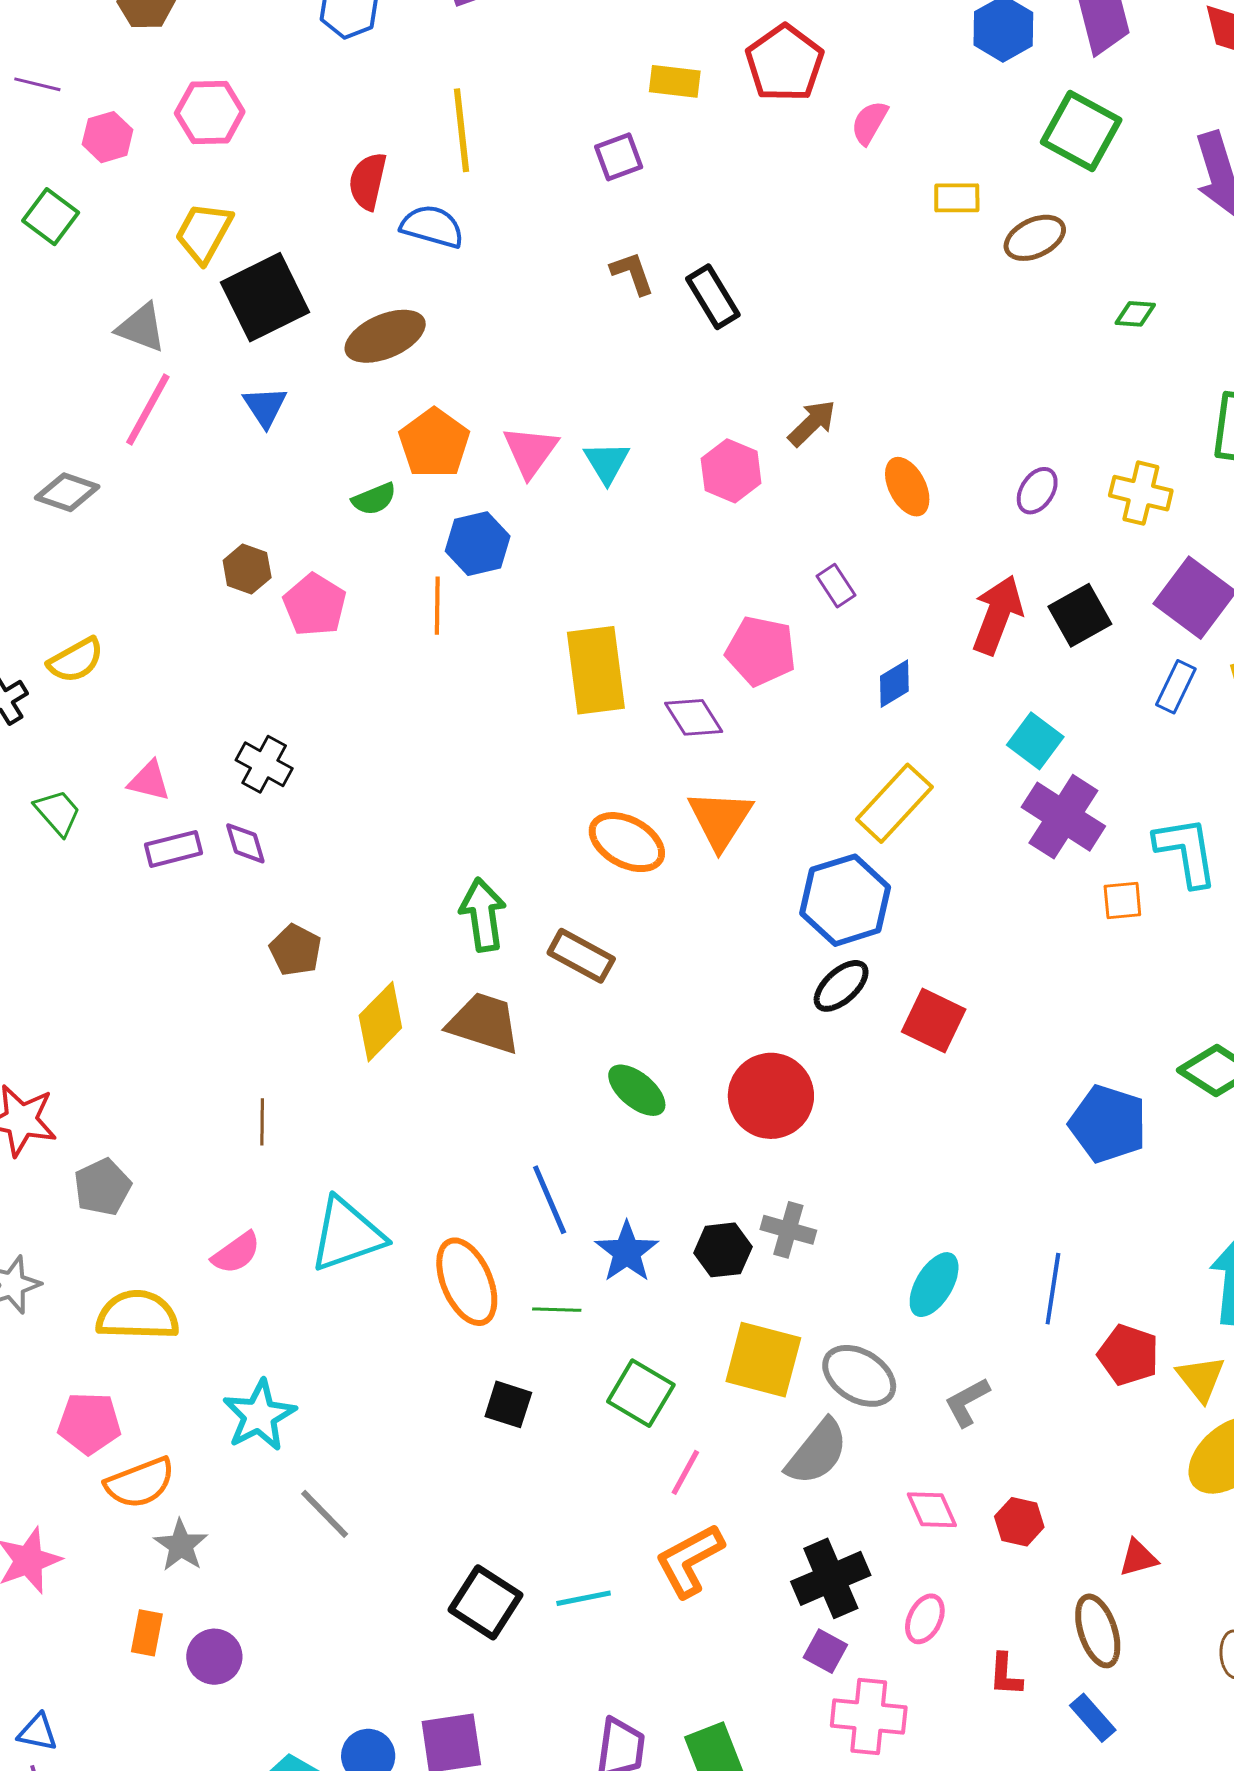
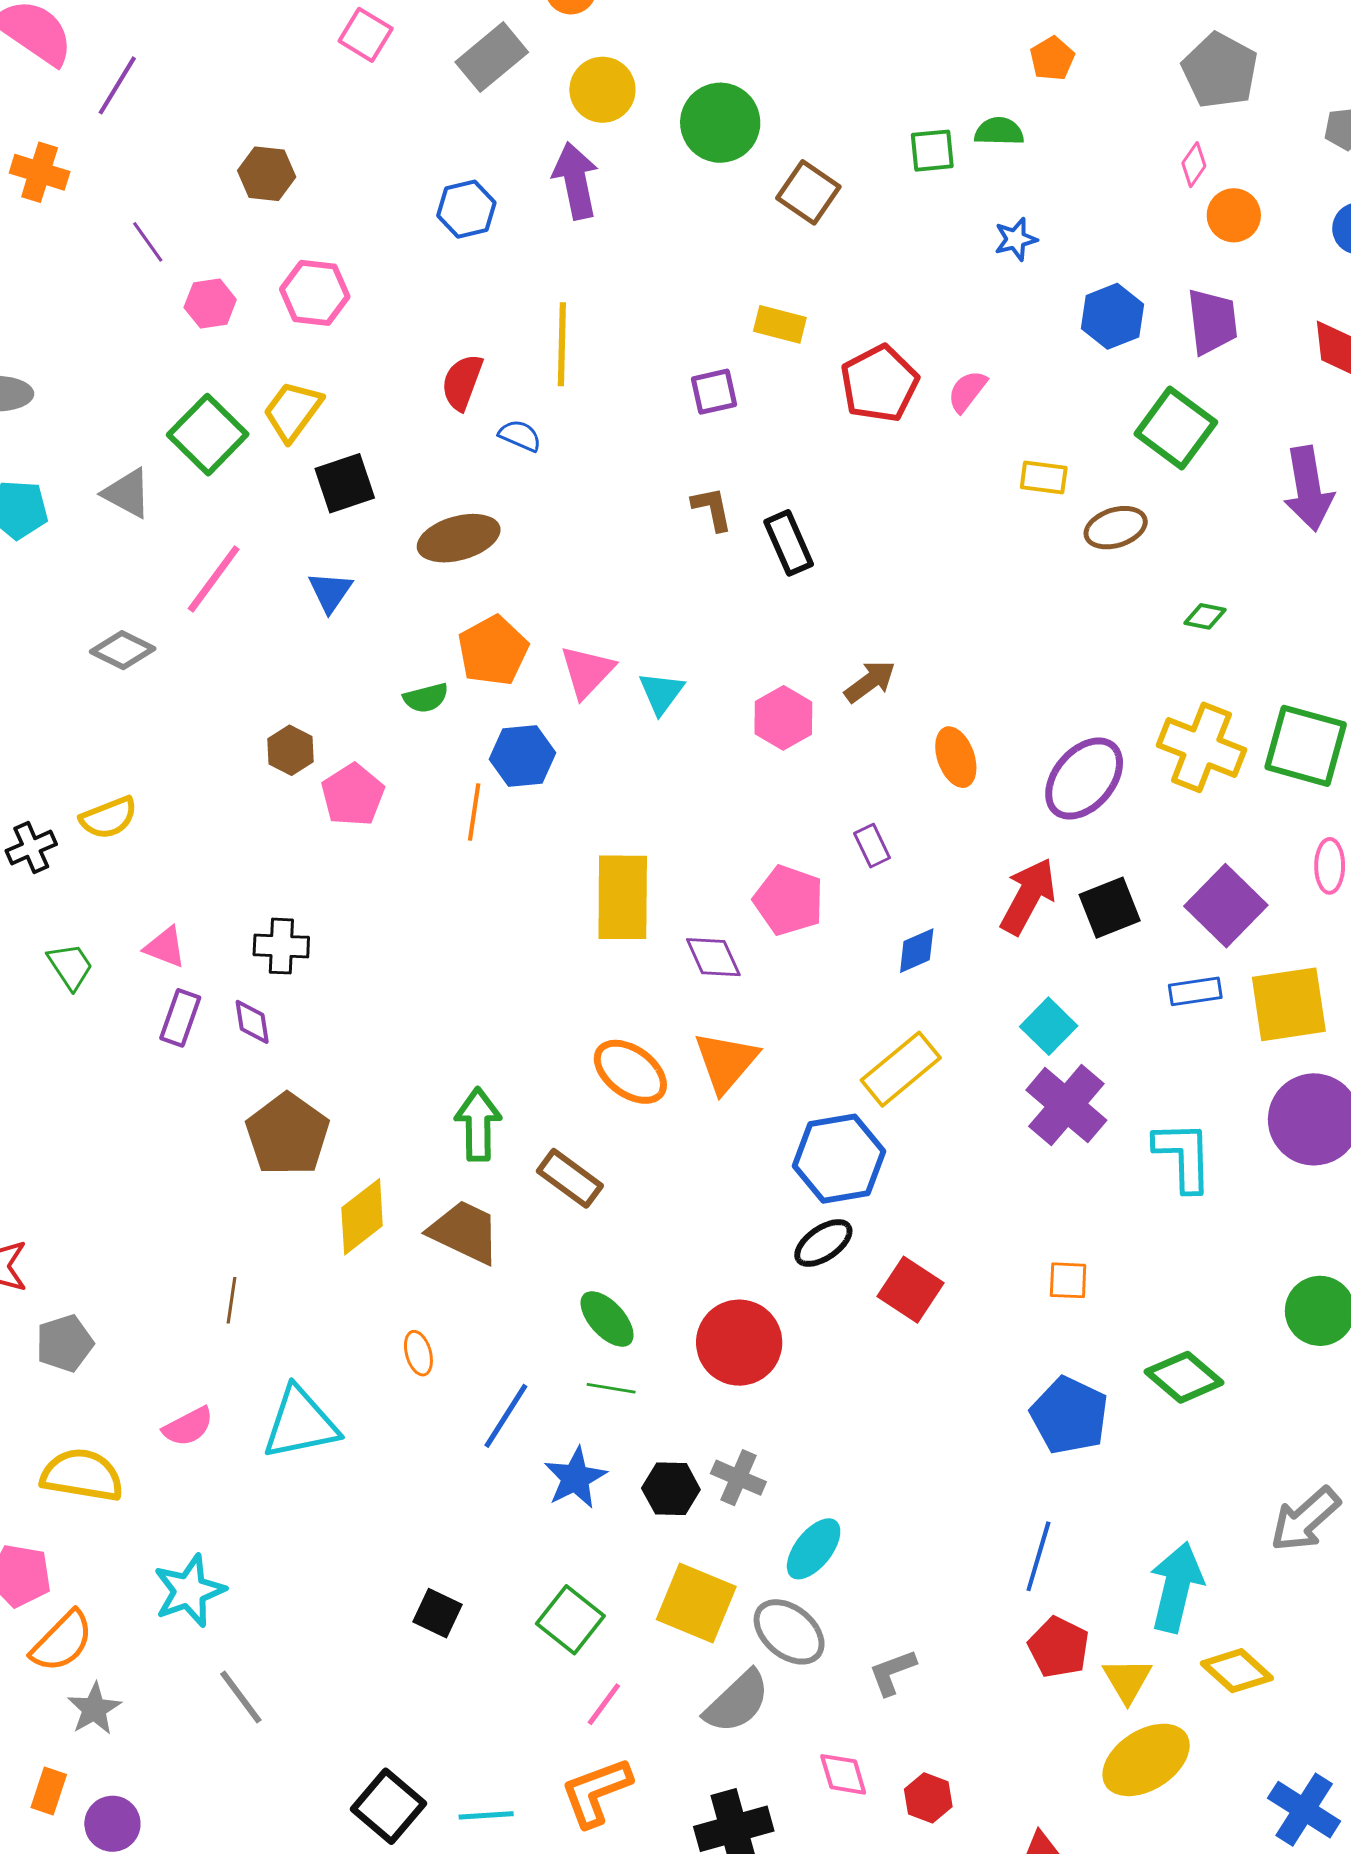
red pentagon: (785, 63) -> (879, 384), moved
purple line: (37, 84) -> (148, 242), turned 33
green square: (51, 217) -> (208, 435), moved, size x1.4
blue semicircle: (432, 226) -> (520, 436), size x0.7
black square: (265, 297) -> (345, 483), size x0.7
gray triangle: (141, 328) -> (127, 493), moved
purple ellipse: (1037, 491) -> (1084, 779), size x1.8
yellow cross: (1141, 493) -> (1201, 747), moved, size x1.4
blue rectangle: (1176, 687) -> (1195, 991), turned 48
black cross: (264, 764) -> (281, 946), turned -34
purple rectangle: (174, 849) -> (180, 1018), turned -64
orange square: (1122, 901) -> (1068, 1280), moved
brown pentagon: (295, 950) -> (287, 1134), size x1.6
blue line: (550, 1200) -> (506, 1416), turned 48
orange ellipse: (467, 1282) -> (418, 1353), moved, size x0.5
cyan ellipse: (934, 1285) -> (814, 1549), moved
blue line: (1053, 1289) -> (1038, 1556), moved
green line: (557, 1310) -> (611, 1388), moved
orange semicircle: (140, 1483) -> (62, 1641), turned -32

